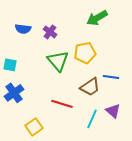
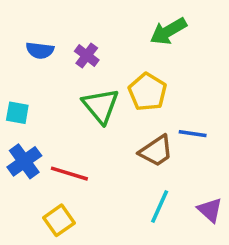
yellow pentagon: (85, 53) -> (147, 92), turned -30
red line: (62, 104) -> (69, 174), moved
purple triangle: (113, 111) -> (210, 210), moved

